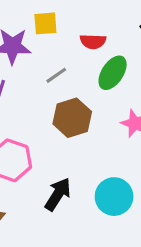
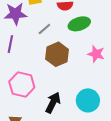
green ellipse: (113, 73) -> (79, 24), turned 45

